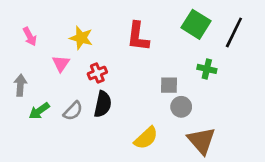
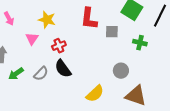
gray square: (169, 85) -> (112, 32), moved
black semicircle: (103, 104) -> (63, 69), turned 132
brown triangle: (201, 141) -> (136, 96), turned -30

